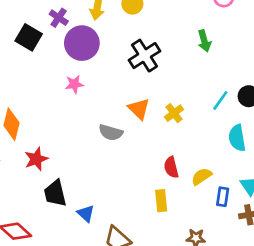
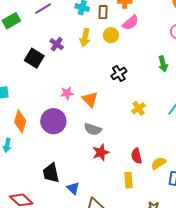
purple circle: (82, 43) -> (53, 121), moved
black cross: (144, 56) -> (119, 73), size x0.7
orange triangle: (139, 109) -> (90, 99), moved
yellow cross: (174, 113) -> (138, 108), moved
red star: (36, 159) -> (101, 152), moved

